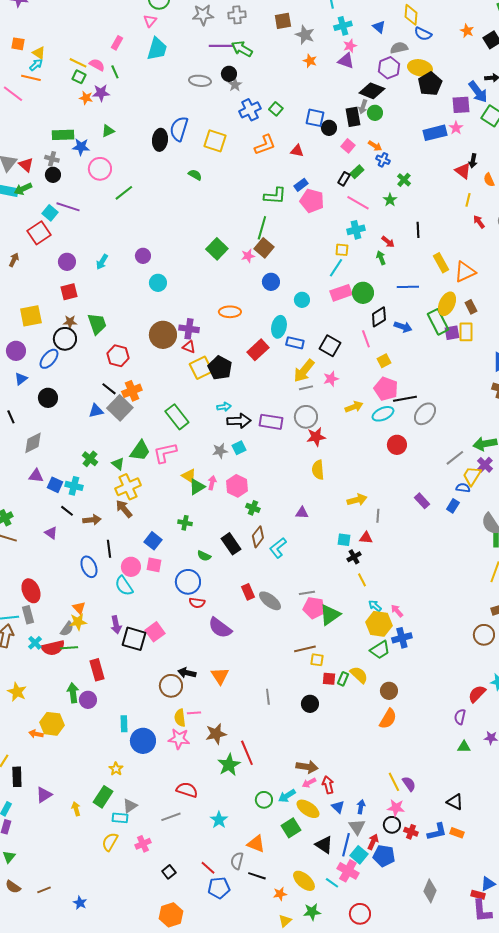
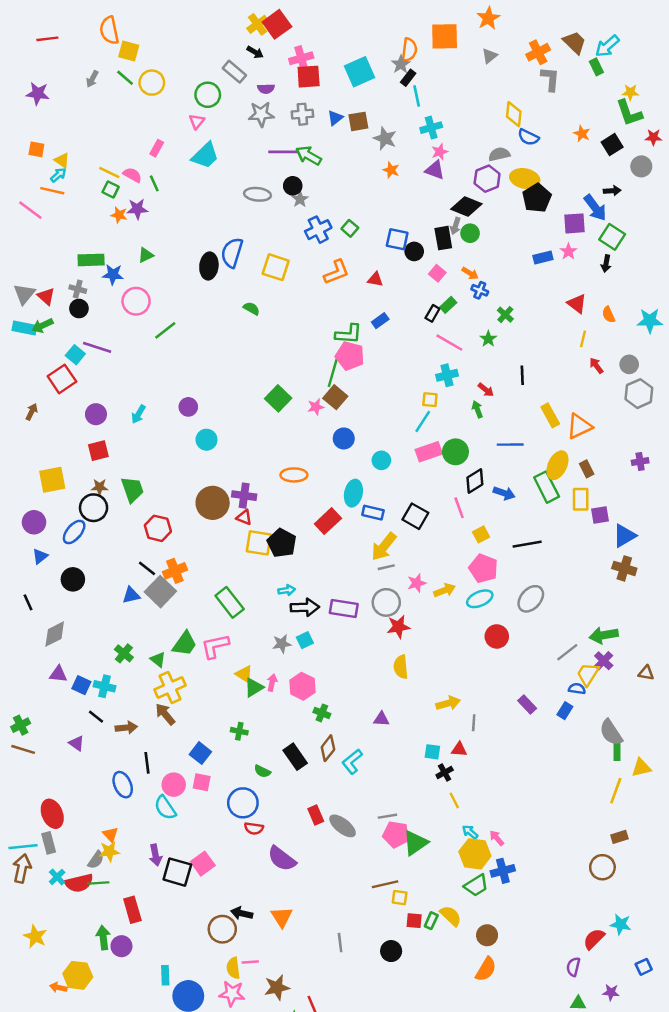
blue triangle: (379, 27) -> (335, 118), moved, turned 40
cyan trapezoid: (157, 49) -> (205, 155), turned 30
blue rectangle: (435, 133) -> (543, 257), size x0.7
black arrow: (473, 161) -> (606, 264), moved
pink pentagon: (312, 201) -> (350, 356), moved
purple square: (452, 333) -> (600, 515), moved
yellow square: (201, 368) -> (259, 543), turned 35
pink star: (331, 379) -> (417, 583), moved
black line: (405, 399) -> (527, 544), moved

